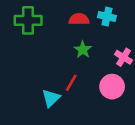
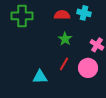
red line: (71, 83) -> (64, 64), moved
cyan triangle: (51, 98) -> (40, 77), turned 42

